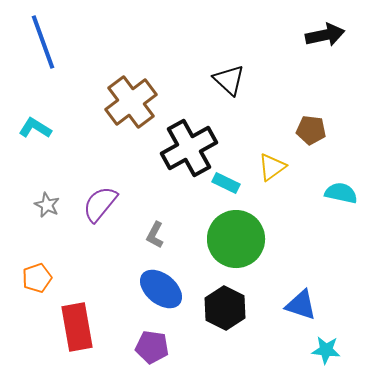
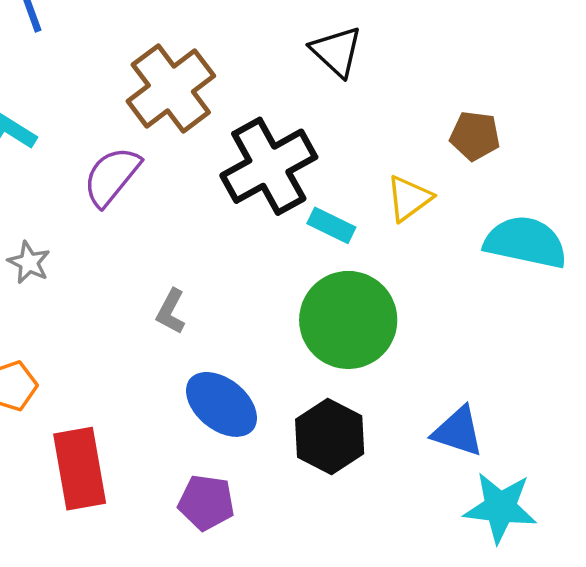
cyan semicircle: (341, 193) -> (526, 242), size x1.5
purple semicircle: (100, 204) -> (112, 176), moved
gray L-shape: (155, 235) -> (171, 312), moved
cyan star: (326, 350) -> (500, 507), size x1.5

